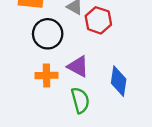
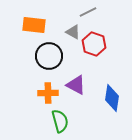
green semicircle: (80, 100) -> (60, 121), moved

